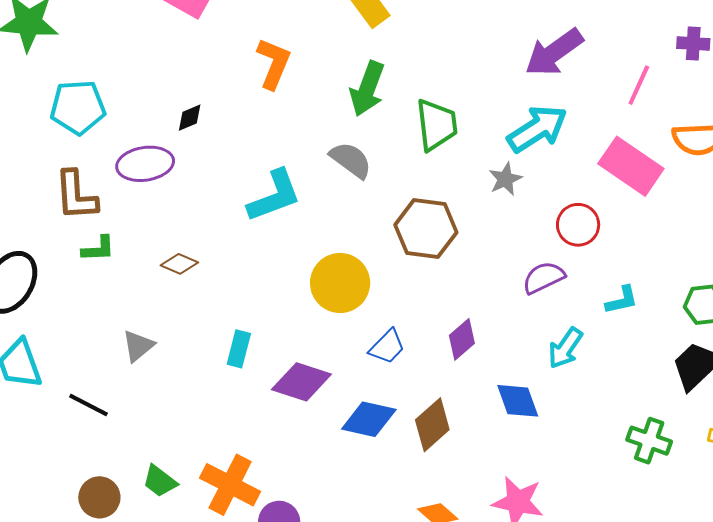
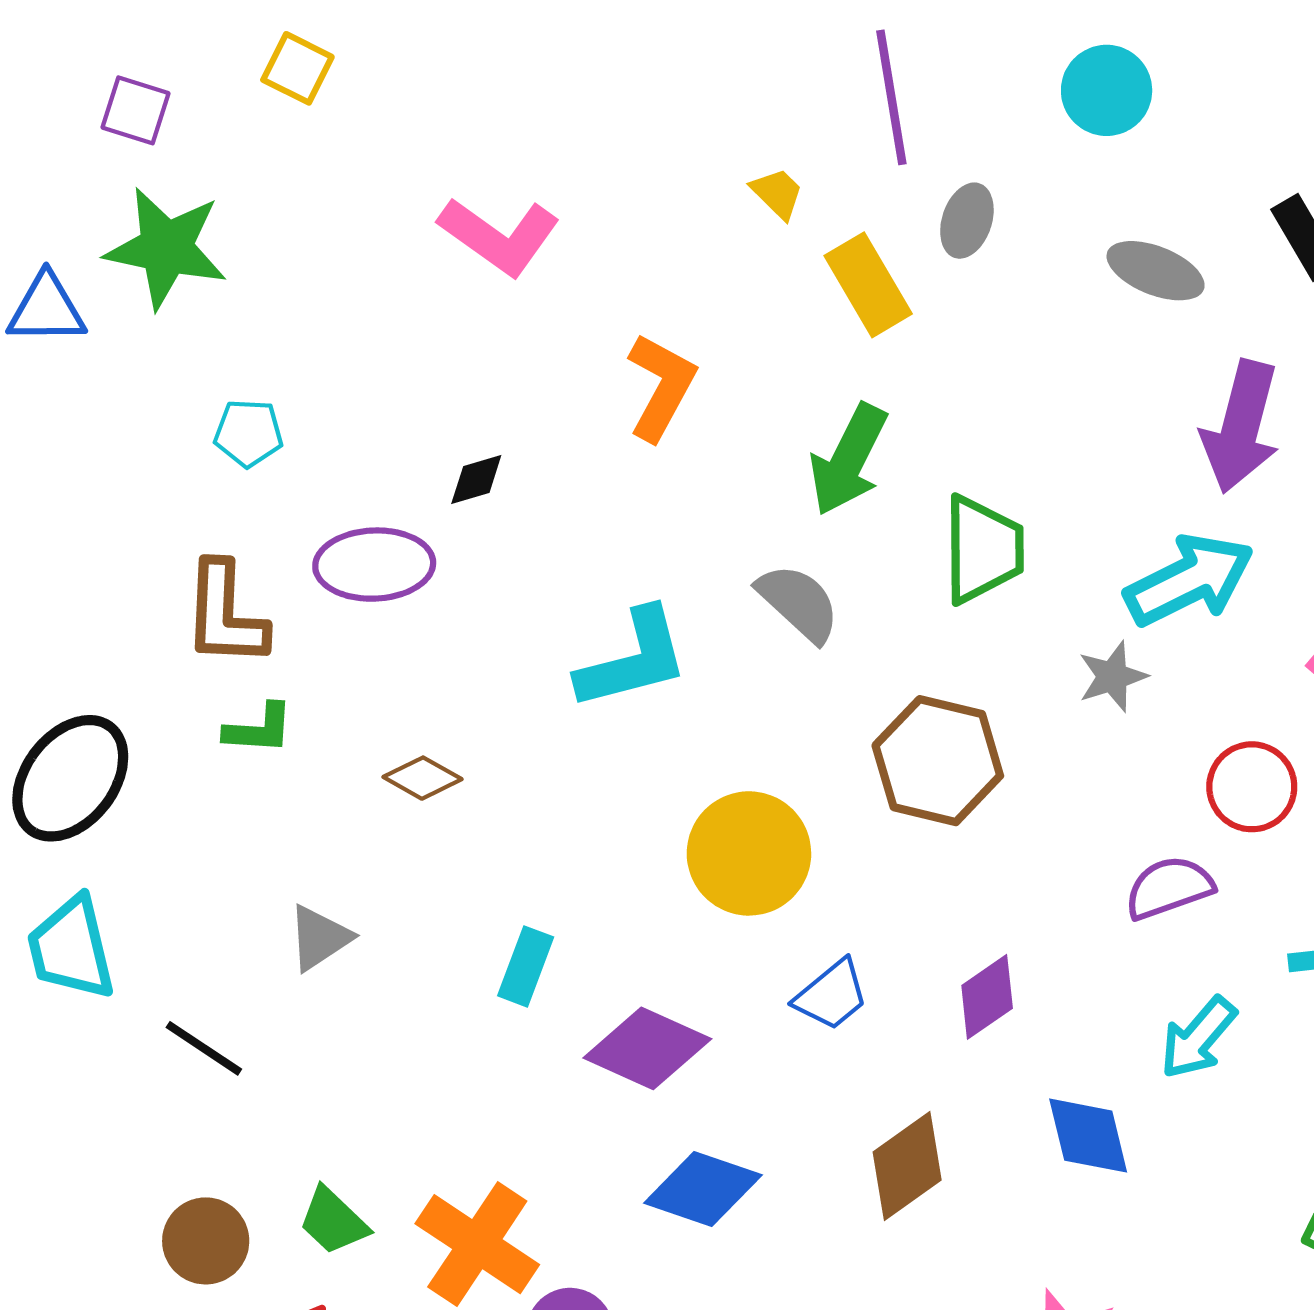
purple arrow: (554, 52) -> (1241, 427), turned -46
cyan pentagon: (78, 107) -> (249, 433), size x0.6
blue diamond: (369, 419) -> (703, 1189), moved

